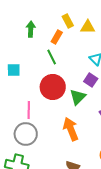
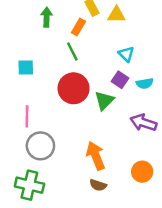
pink line: (29, 110) -> (27, 116), moved
orange arrow: (71, 129) -> (96, 156), moved

